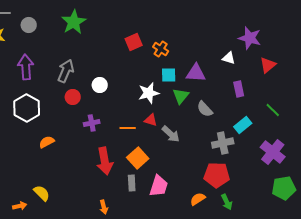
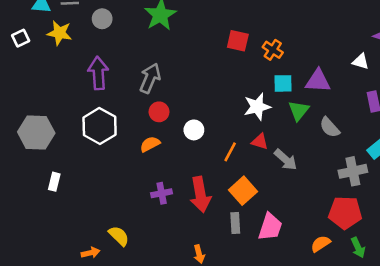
red square: (134, 42) -> (238, 41), turned 36
white circle: (100, 85) -> (194, 130), moved
purple cross: (92, 123) -> (162, 193), moved
orange line: (128, 128) -> (230, 152), turned -63
orange semicircle: (47, 142) -> (150, 144), moved

